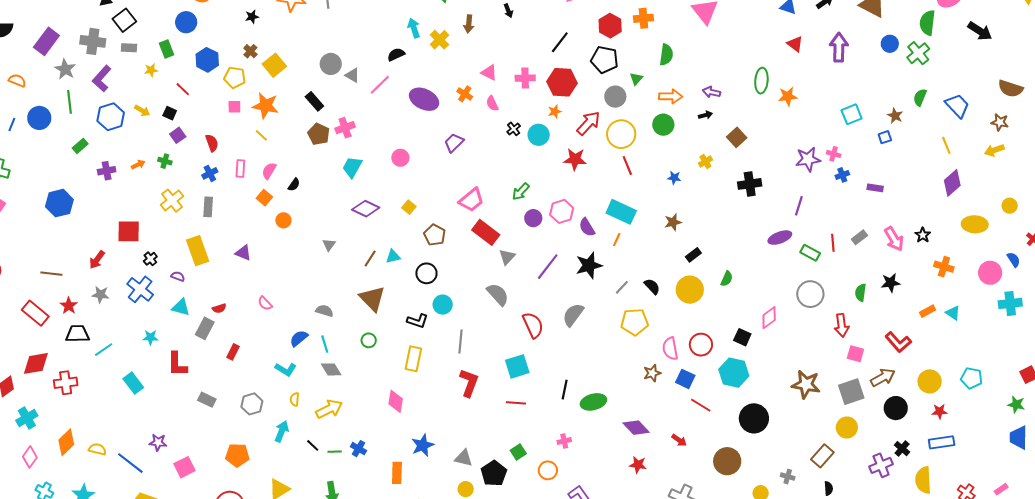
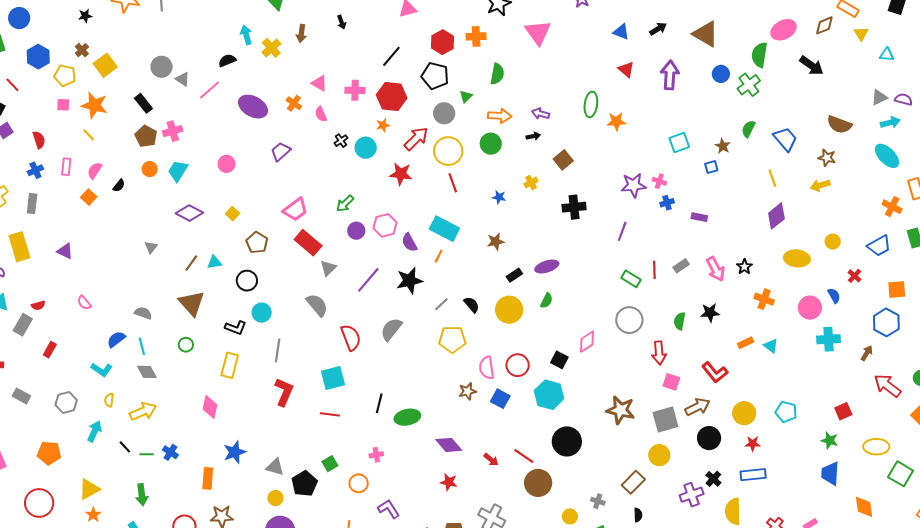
orange circle: (283, 220) -> (150, 169), moved
purple ellipse: (780, 238) -> (547, 267), moved
red line: (701, 405) -> (524, 456), moved

